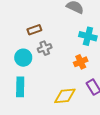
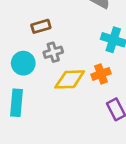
yellow diamond: (65, 96) -> (70, 79), moved

